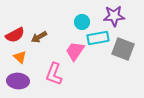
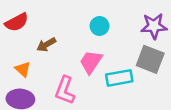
purple star: (114, 16) -> (154, 26), moved
red semicircle: (15, 35) -> (17, 22), moved
cyan rectangle: (98, 38) -> (119, 78), moved

